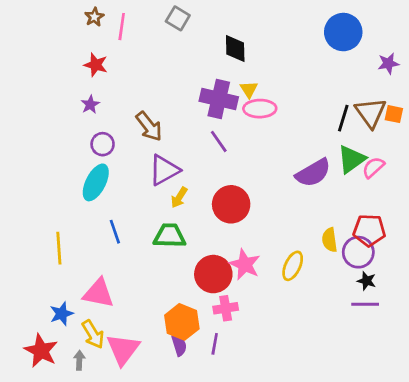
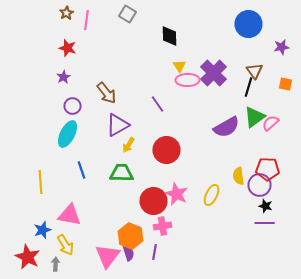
purple cross: (219, 99) -> (214, 73), moved, turned 32
brown triangle: (371, 113) -> (254, 71), moved, size x0.7
pink triangle: (123, 349) -> (108, 256), moved

